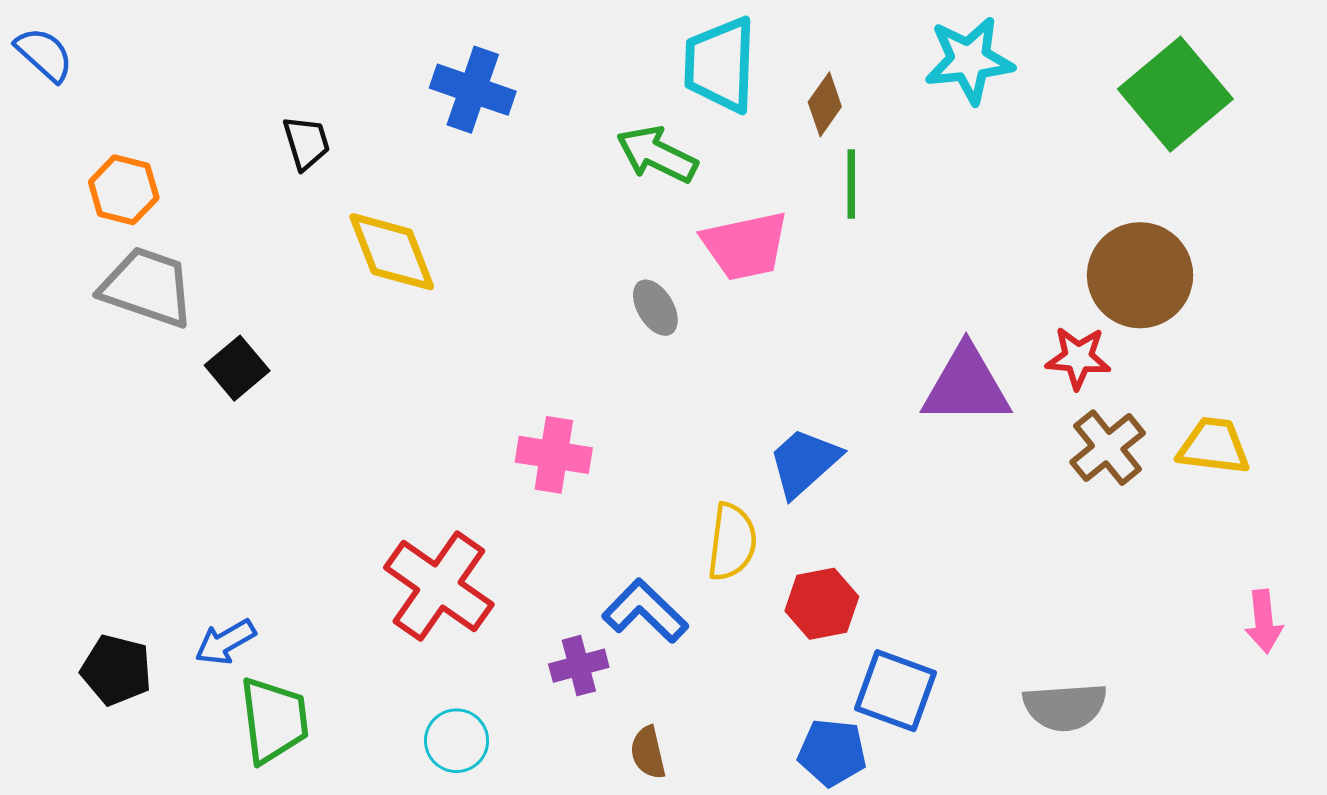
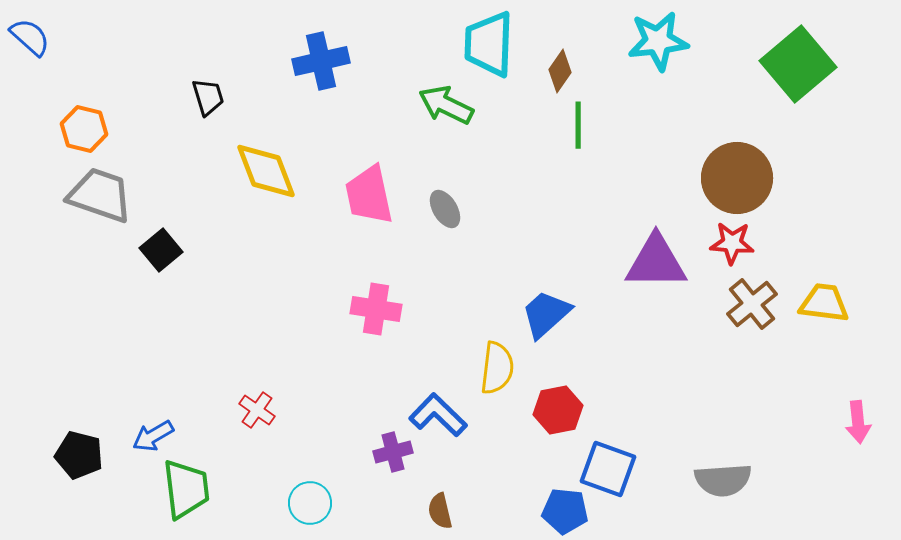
blue cross: (473, 90) -> (321, 61), turned -32
pink trapezoid: (745, 246) -> (369, 195), moved, turned 90
brown circle: (1140, 275) -> (737, 178), moved
red cross: (439, 586) -> (257, 410), moved, size x0.5

